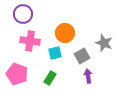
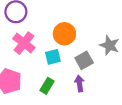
pink cross: (30, 41) -> (24, 43), turned 30
purple arrow: (88, 76) -> (79, 84), moved

